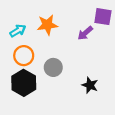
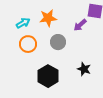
gray circle: (53, 67) -> (58, 42), moved
black hexagon: (24, 83) -> (48, 76), moved

